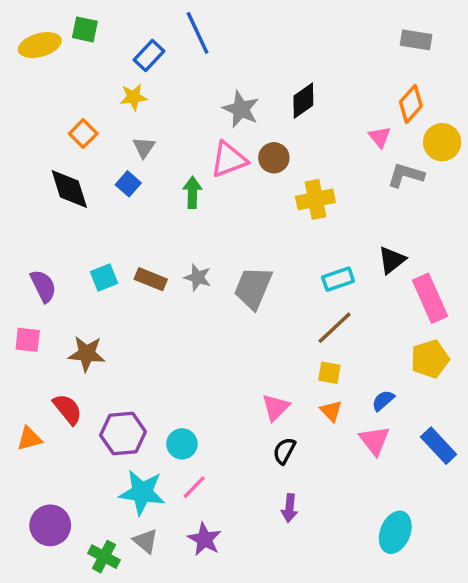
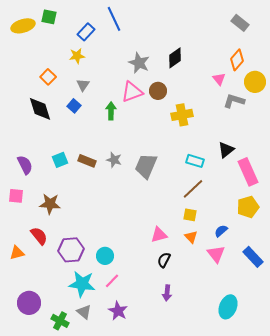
gray rectangle: (416, 40) -> (240, 23), turned 30
cyan rectangle: (338, 279) -> (195, 161), turned 36
pink triangle: (276, 407) -> (159, 235), turned 30

